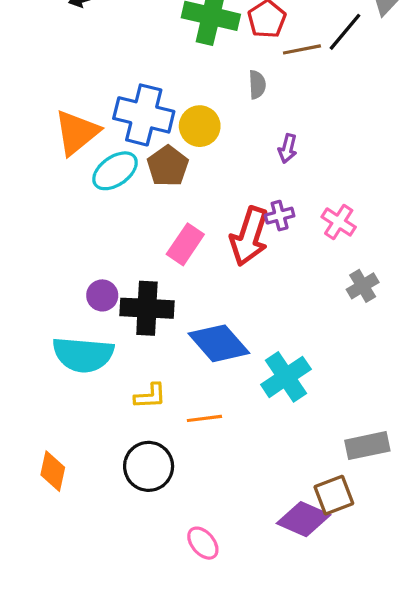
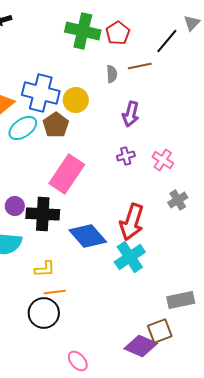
brown line: (302, 49) -> (140, 66), moved
purple arrow: (288, 148) -> (131, 114), size x1.4
red arrow: (249, 236) -> (132, 222), moved
pink rectangle: (185, 244) -> (67, 174), size x1.5
orange line: (204, 418) -> (55, 292), moved

